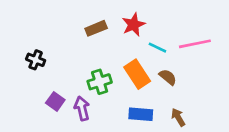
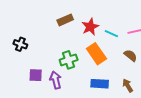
red star: (134, 25) -> (90, 27), moved
brown semicircle: (168, 77) -> (130, 55), moved
purple square: (55, 101) -> (36, 75), turned -32

